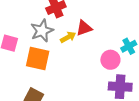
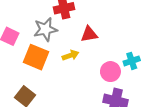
yellow arrow: (68, 37) -> (70, 55), moved

